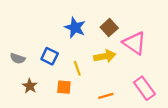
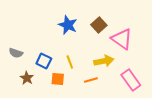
blue square: (50, 56) -> (44, 61), moved
yellow arrow: (105, 56) -> (104, 61), moved
orange line: (106, 96) -> (91, 80), moved

